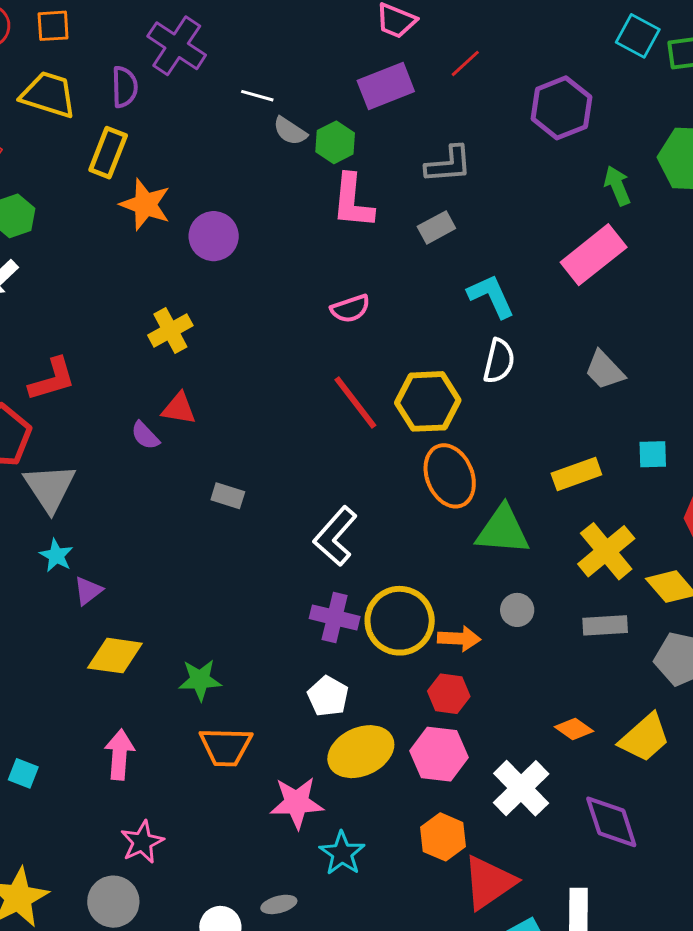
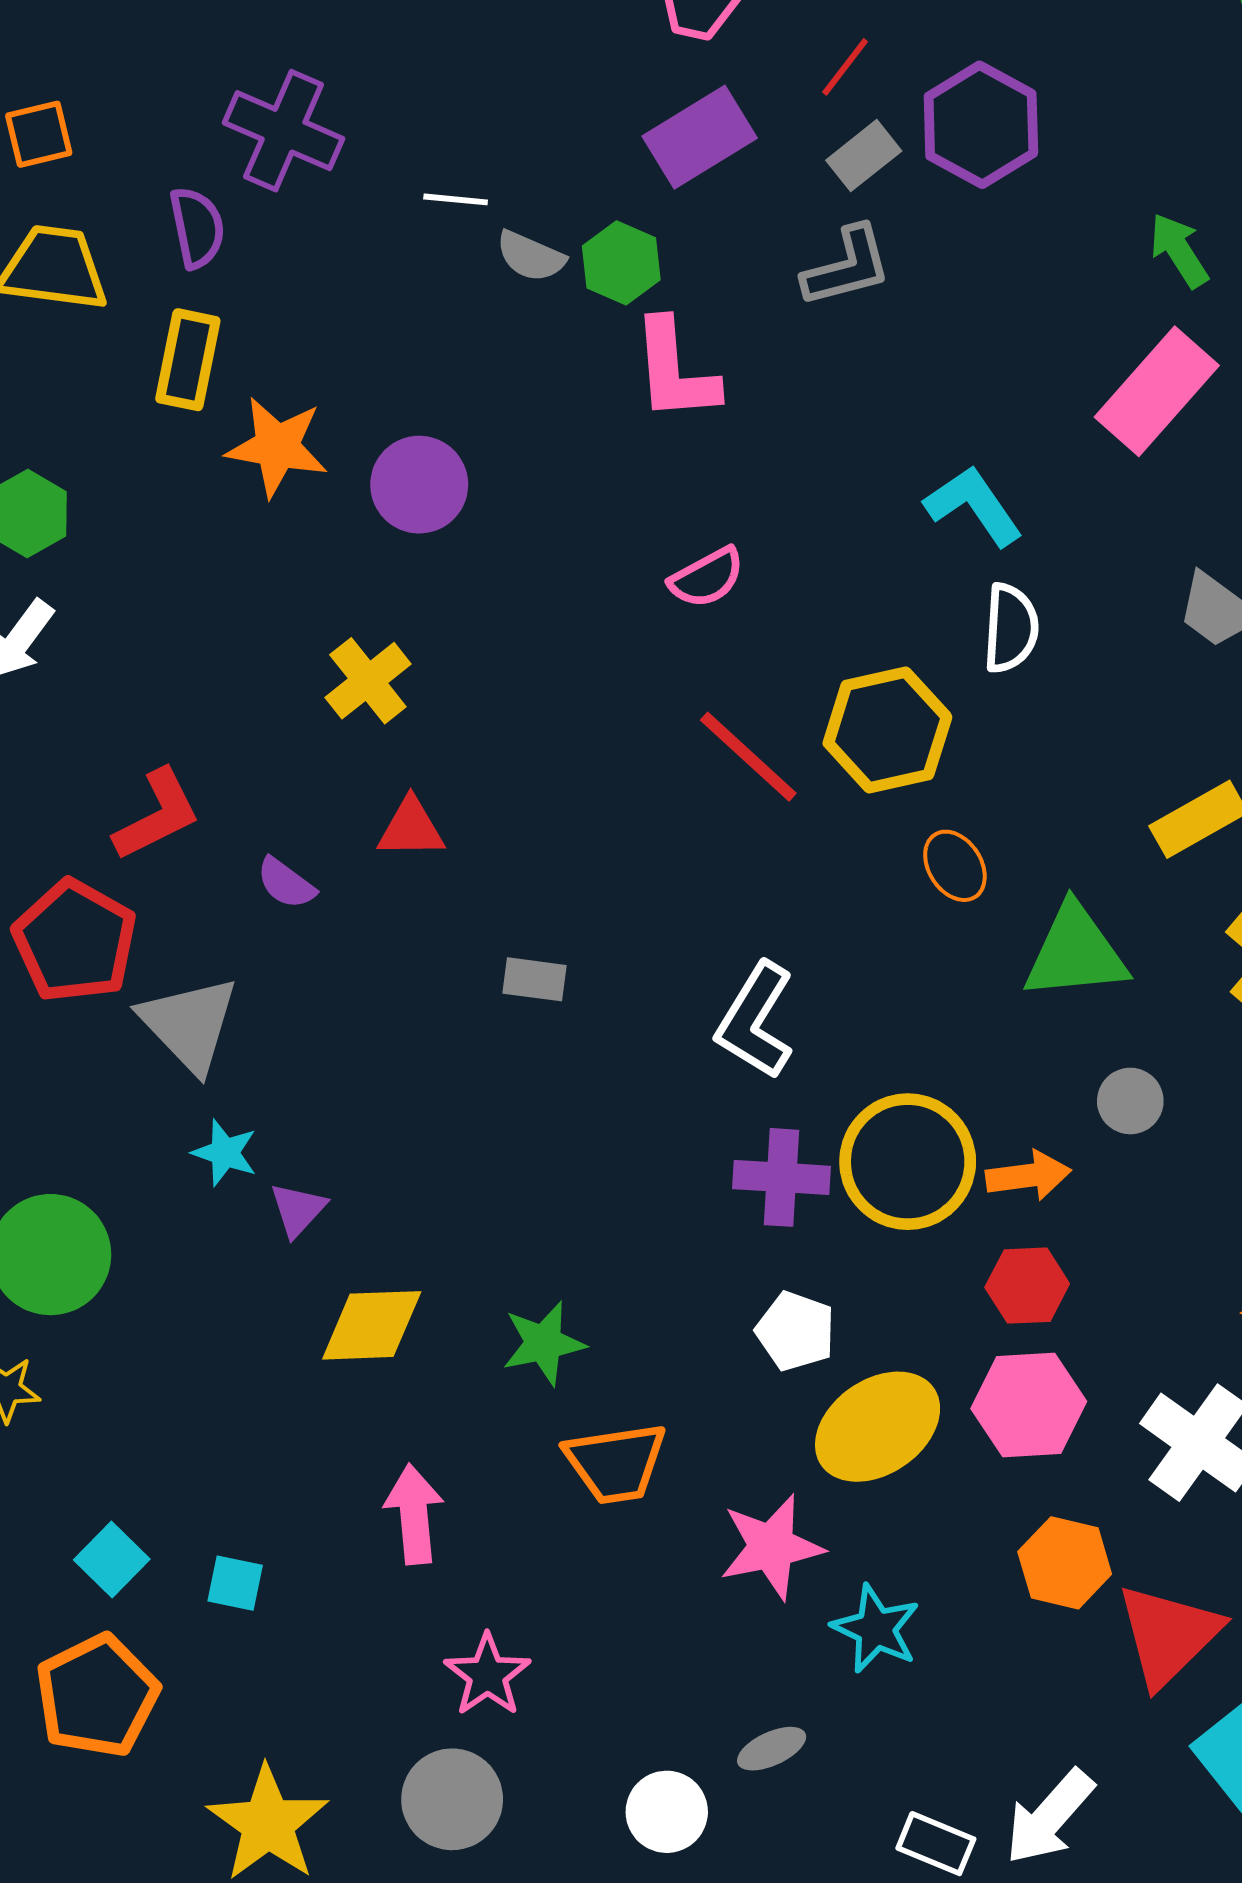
purple hexagon: (561, 108) -> (981, 125), moved
gray rectangle: (436, 227) -> (864, 156), moved
purple semicircle: (145, 435) -> (286, 883), moved
orange ellipse: (450, 476) -> (955, 866), size x0.6

